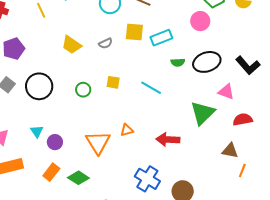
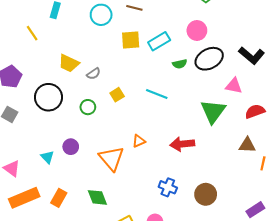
pink circle: (200, 21) -> (197, 31), moved
gray semicircle: (106, 43) -> (94, 74), moved
yellow square: (113, 82) -> (117, 95), turned -32
black circle: (39, 86) -> (48, 97), moved
purple circle: (55, 142) -> (71, 147), moved
orange rectangle: (51, 172) -> (59, 198), moved
green diamond: (78, 178) -> (97, 197), turned 45
blue cross: (147, 179) -> (168, 187), size x0.7

